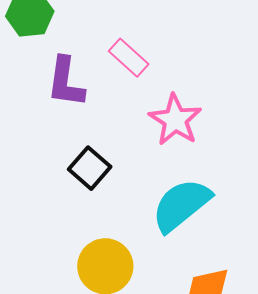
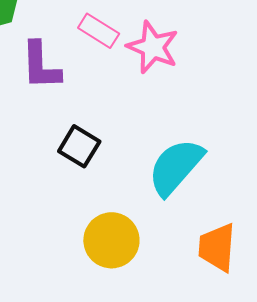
pink star: (175, 120) -> (153, 47), moved

